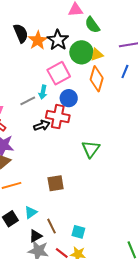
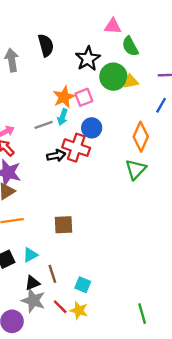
orange star: (38, 40) -> (64, 97), moved
pink square: (59, 73) -> (84, 97), size x0.7
orange diamond: (97, 79) -> (141, 137), moved
green triangle: (91, 149) -> (136, 169), moved

